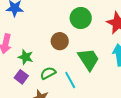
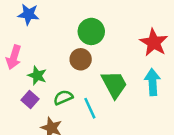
green circle: (81, 18) -> (91, 31), moved

